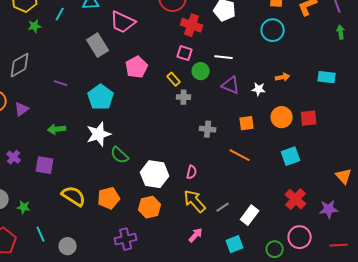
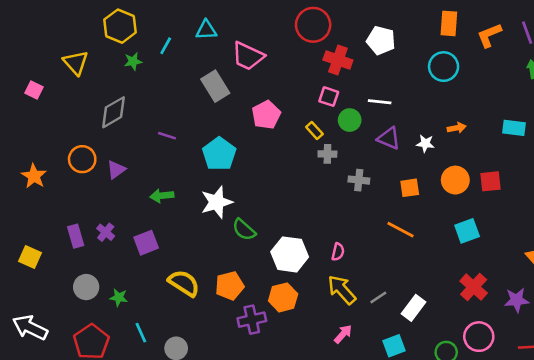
gray cross: (208, 129) -> (359, 180), moved
purple square: (45, 165) -> (146, 243), turned -30
purple cross: (126, 239) -> (252, 320), moved

